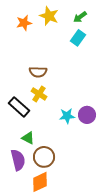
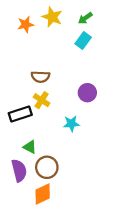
black rectangle: (19, 107) -> (20, 114), turned -60
purple circle: (87, 115) -> (87, 93), moved

